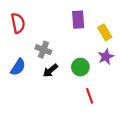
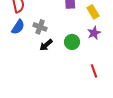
blue semicircle: (18, 67) -> (18, 27), moved
red line: (90, 96) -> (94, 71), moved

